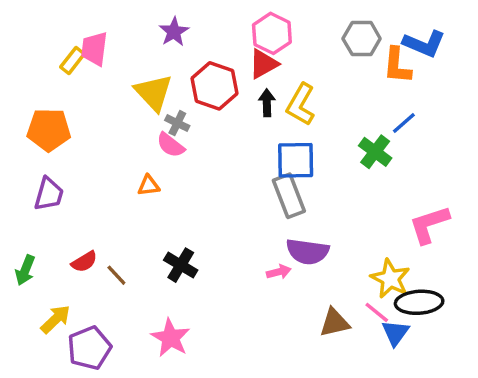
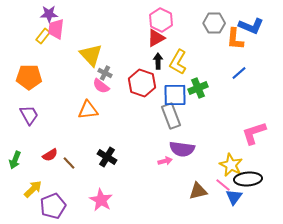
purple star: (174, 32) -> (49, 14), moved, turned 30
red hexagon: (214, 86) -> (142, 83), moved
green cross: (375, 152) -> (198, 88), moved, turned 30
orange triangle: (149, 186) -> (88, 110), size x1.5
purple trapezoid: (49, 194) -> (29, 115), turned -45

